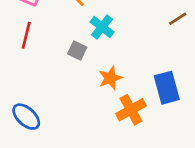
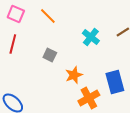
cyan cross: (102, 27) -> (91, 37), moved

